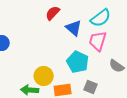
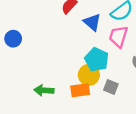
yellow circle: (44, 76) -> (89, 75), moved

